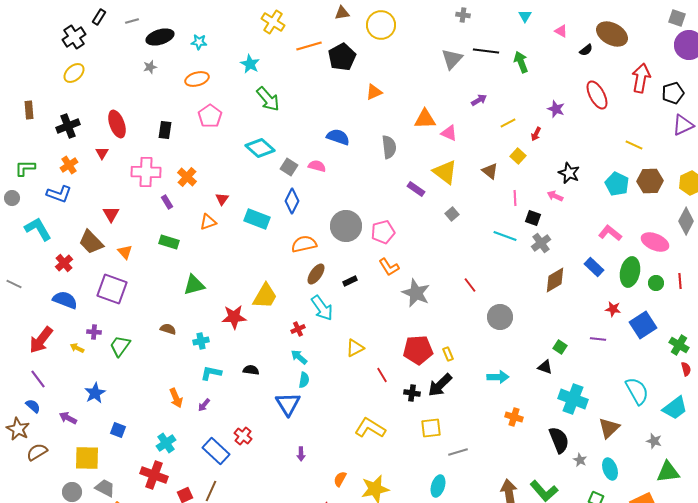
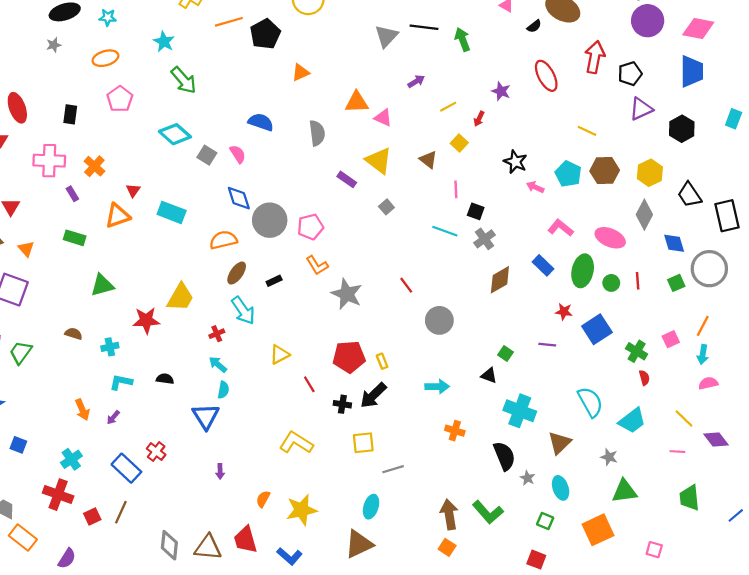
pink semicircle: (317, 166) -> (238, 154), turned 42
pink arrow: (555, 196) -> (535, 187), moved
blue diamond: (292, 201) -> (239, 198), moved, turned -45
orange triangle: (208, 222) -> (118, 216), size x1.4

